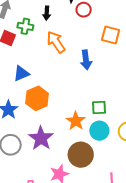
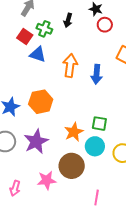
orange arrow: (56, 42) -> (70, 66), moved, turned 30
blue triangle: (21, 73) -> (38, 54), moved, turned 30

